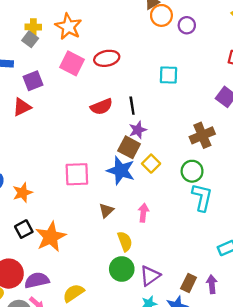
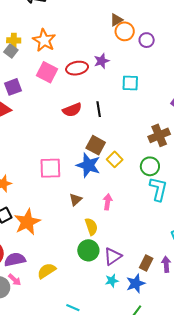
purple star: (138, 130) -> (102, 61), moved

